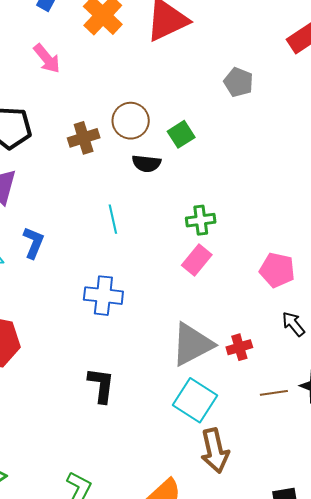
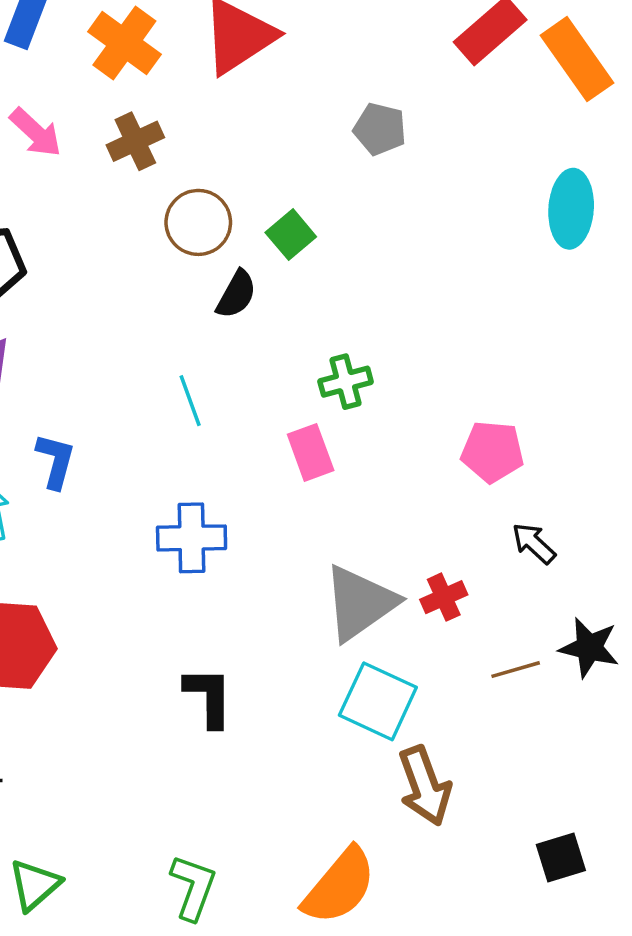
brown cross: (84, 138) -> (135, 141), moved
black semicircle: (146, 163) -> (236, 294), turned -60
pink rectangle: (197, 260) -> (311, 452), moved, turned -52

